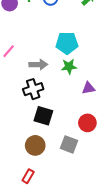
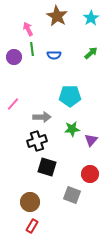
green star: (69, 67) -> (72, 129), moved
purple triangle: (88, 88) -> (91, 140), turned -40
brown circle: (35, 145) -> (30, 202), moved

